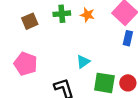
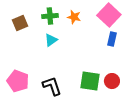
cyan triangle: (83, 62) -> (51, 40), moved
pink pentagon: (26, 64) -> (18, 81), moved

